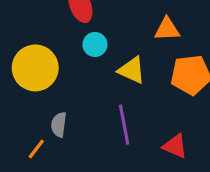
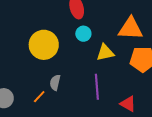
orange triangle: (167, 29) -> (130, 29), size x1.5
yellow triangle: (132, 70) -> (105, 53), turned -42

